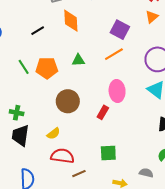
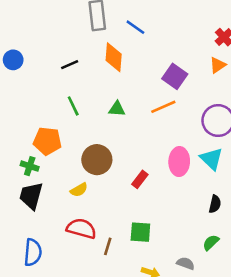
green line: (24, 67) -> (73, 106), moved
orange pentagon: (47, 68) -> (47, 141), moved
pink ellipse: (117, 91) -> (179, 162), moved
yellow semicircle: (53, 134) -> (79, 190), moved
brown line: (79, 174) -> (108, 246), moved, turned -56

